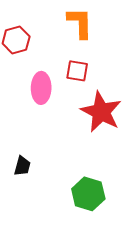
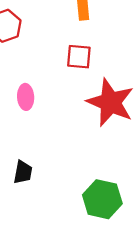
pink ellipse: (41, 88) -> (26, 97), moved, size x0.7

